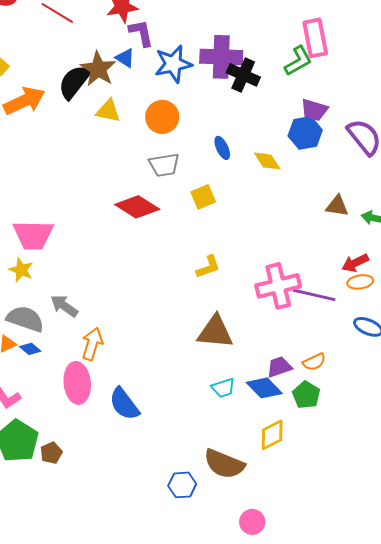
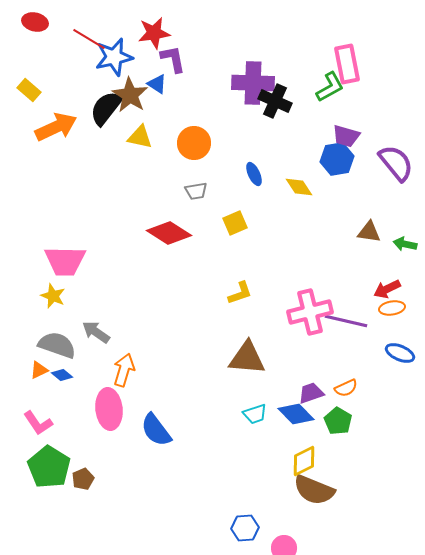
blue star: (173, 64) -> (114, 57), moved
gray trapezoid: (164, 165) -> (196, 191), size x0.7
brown semicircle: (224, 464) -> (314, 490), moved
blue hexagon: (182, 485) -> (245, 528), moved

